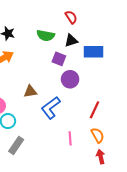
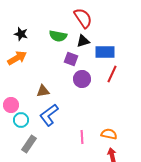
red semicircle: (71, 17) -> (83, 18), size x1.5
blue L-shape: (51, 108) -> (49, 115), moved
red line: (94, 110) -> (112, 74), moved
orange semicircle: (98, 135) -> (109, 134), turned -49

